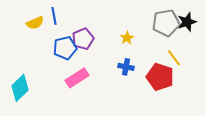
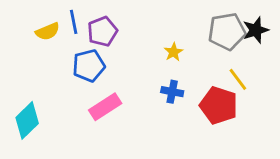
purple pentagon: (83, 39) -> (102, 31), moved

